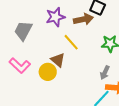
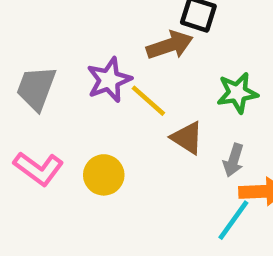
purple star: (55, 17) -> (109, 80), moved
brown triangle: (58, 60) -> (187, 138), moved

